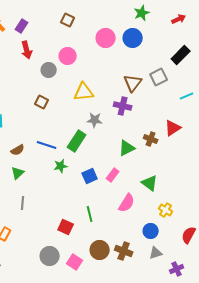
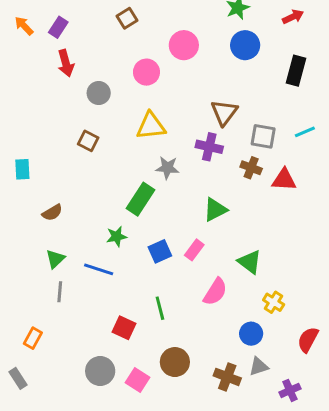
brown square: (68, 20) -> (127, 18), turned 32
blue circle: (133, 38) -> (245, 45), moved
black rectangle: (181, 55) -> (296, 71), turned -30
pink circle: (68, 56) -> (146, 72), moved
gray square: (159, 77) -> (263, 136), moved, turned 36
red triangle: (173, 128) -> (284, 180), turned 36
brown cross: (151, 139) -> (251, 168), moved
blue line: (47, 145) -> (99, 269), moved
green triangle: (18, 173) -> (55, 259), moved
brown cross: (124, 251) -> (227, 377), moved

